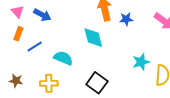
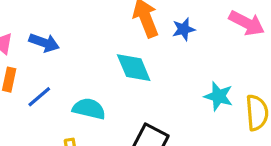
cyan star: (141, 62) -> (219, 96), turned -30

